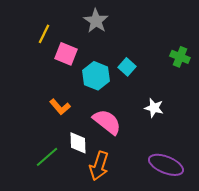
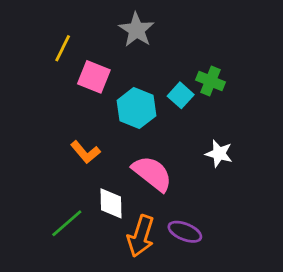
green cross: (180, 57) -> (210, 81), moved
purple ellipse: (166, 165) -> (185, 232), moved, size x0.7

